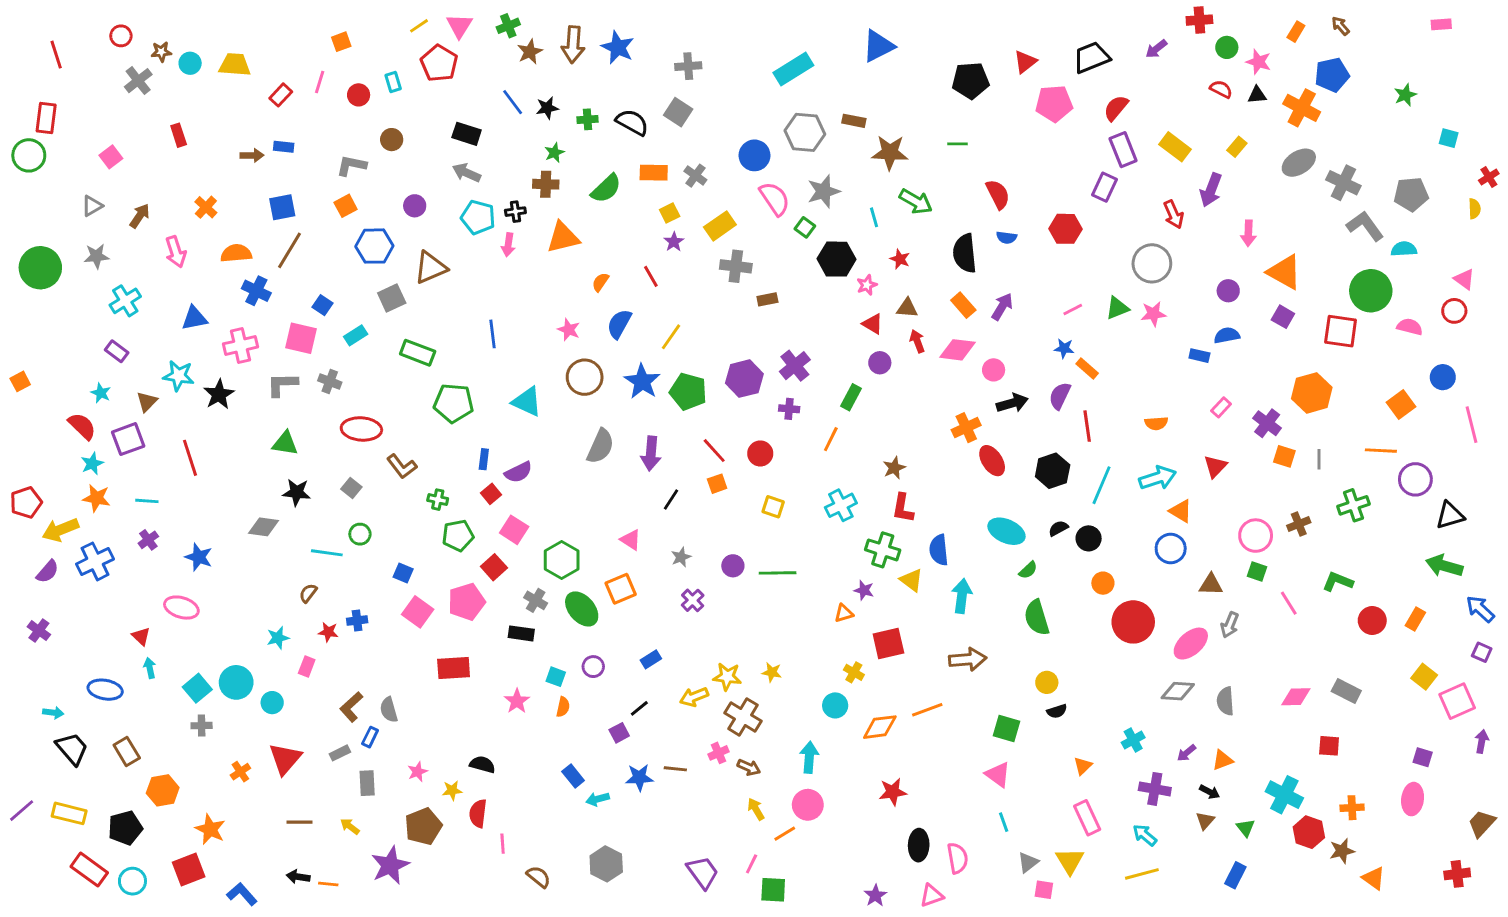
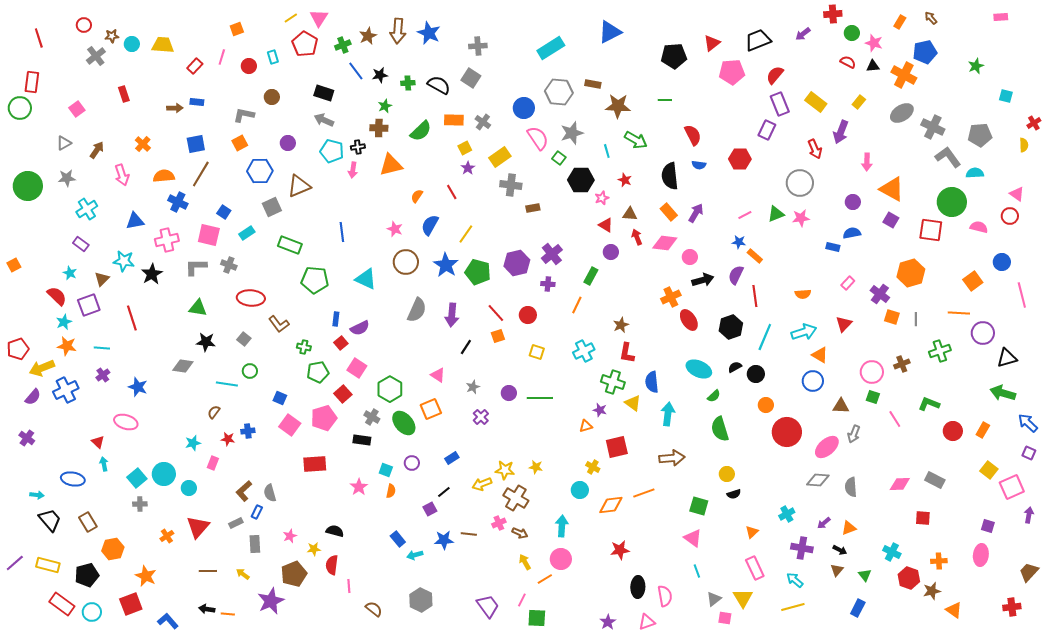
green cross: (508, 26) -> (343, 45), moved
cyan cross: (1284, 795) -> (892, 552), size x0.7

